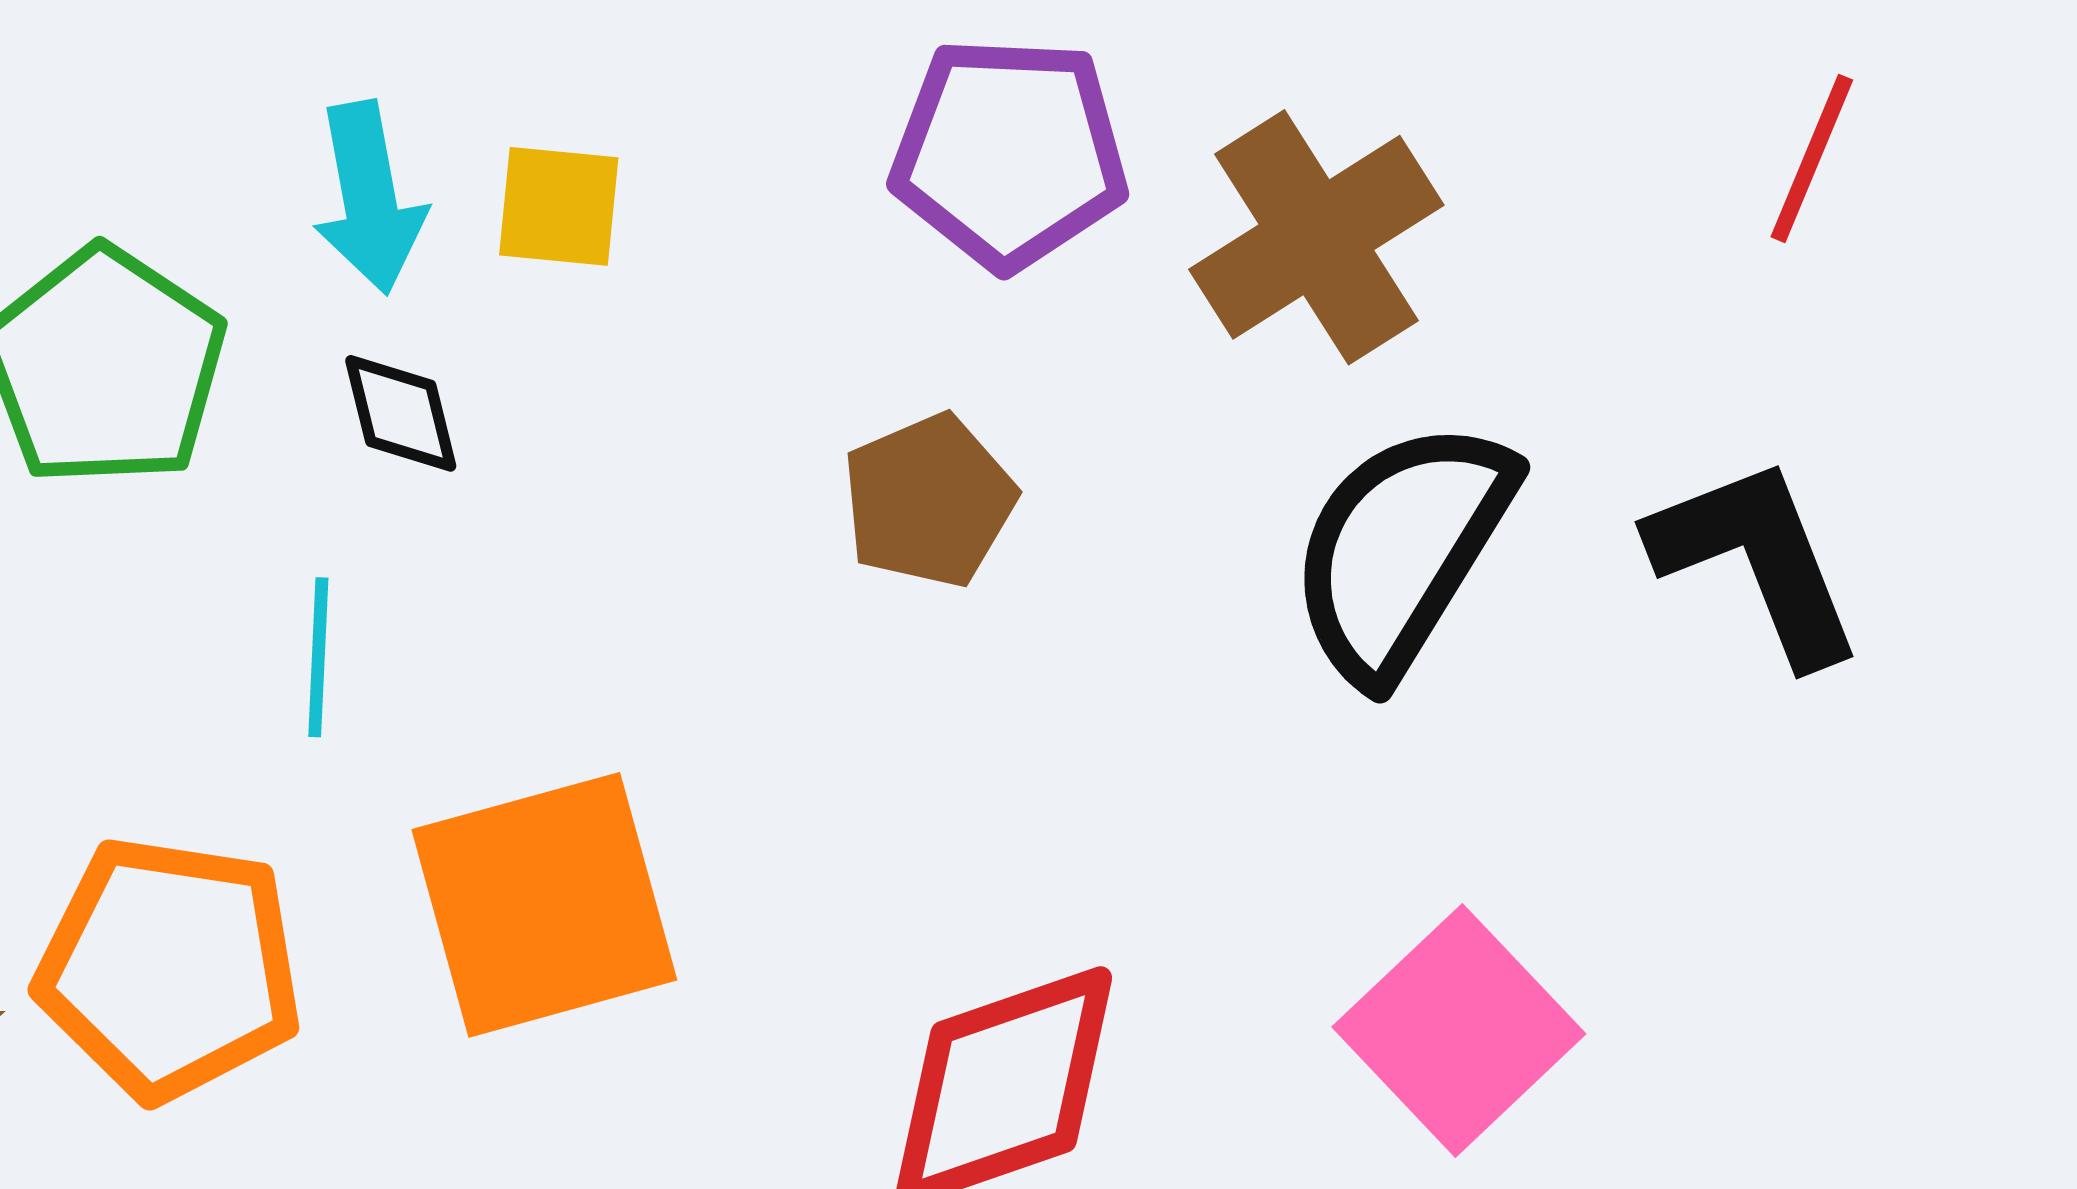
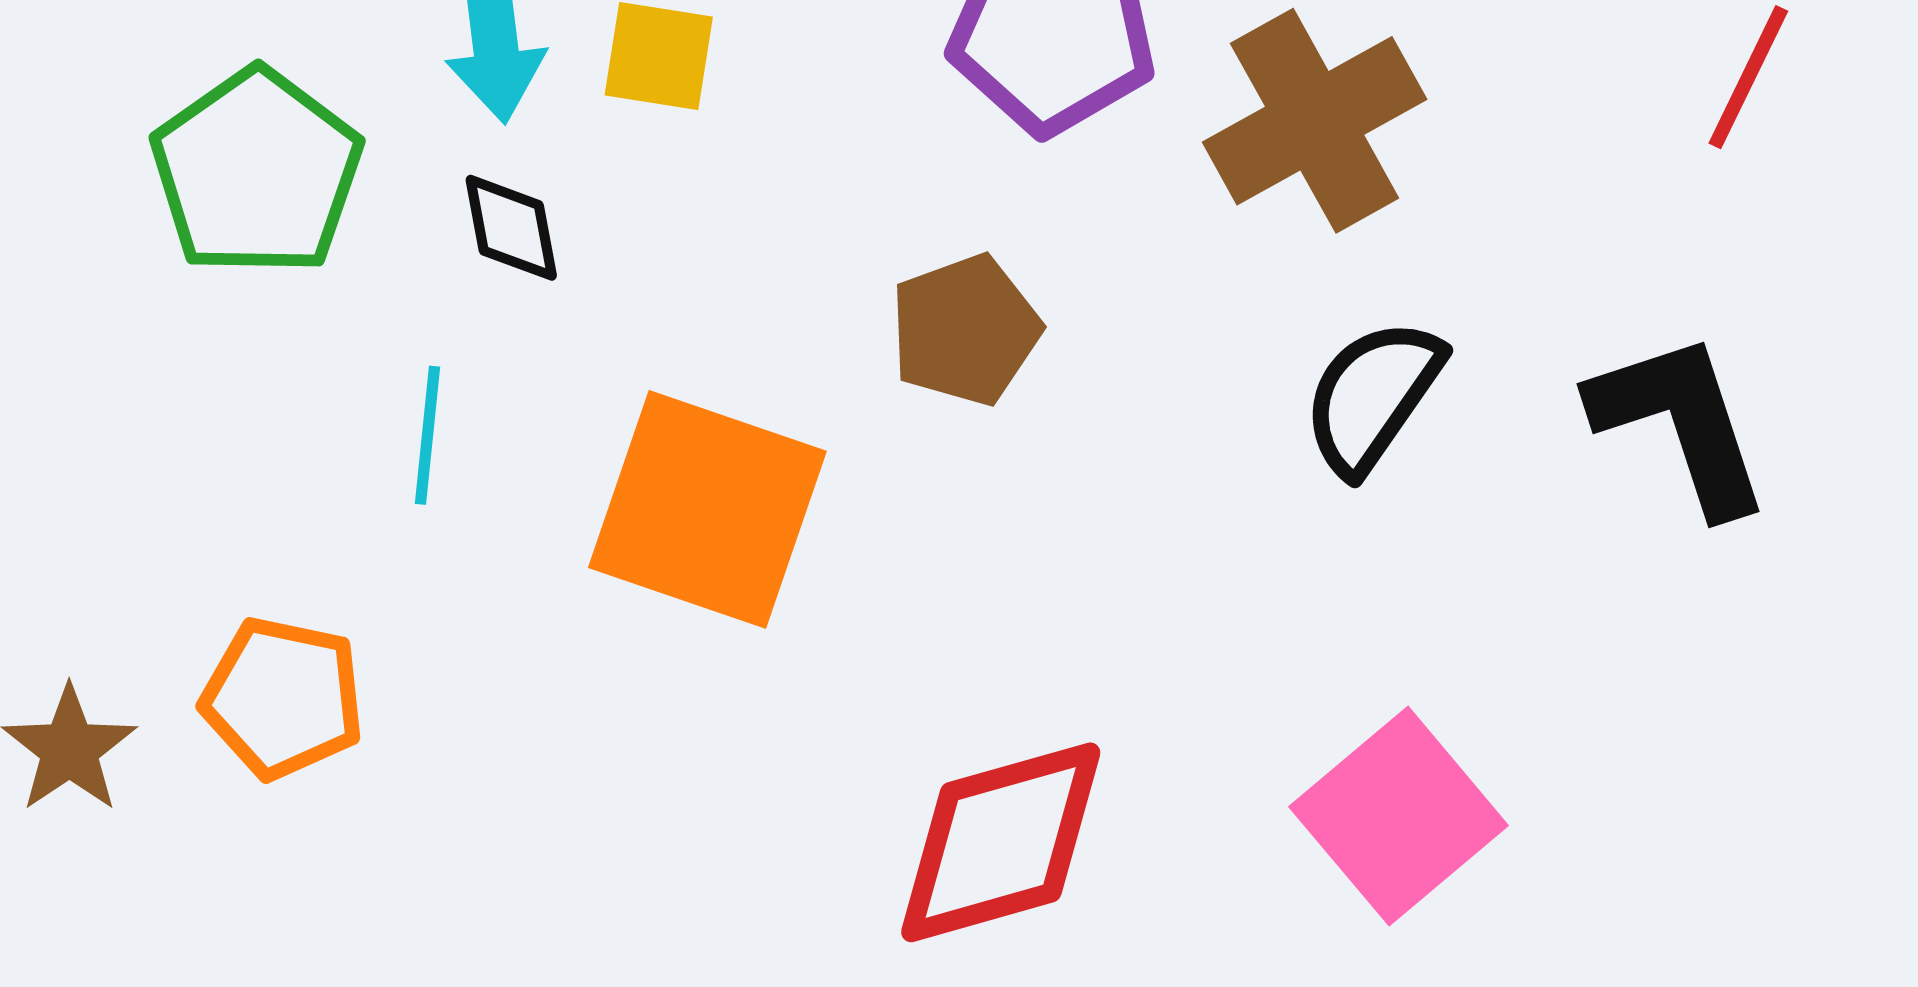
black semicircle: (1401, 550) -> (1373, 396), size x0.7
orange square: (544, 905) -> (707, 509), moved, turned 31
orange pentagon: (169, 968) -> (283, 698), size x0.7

